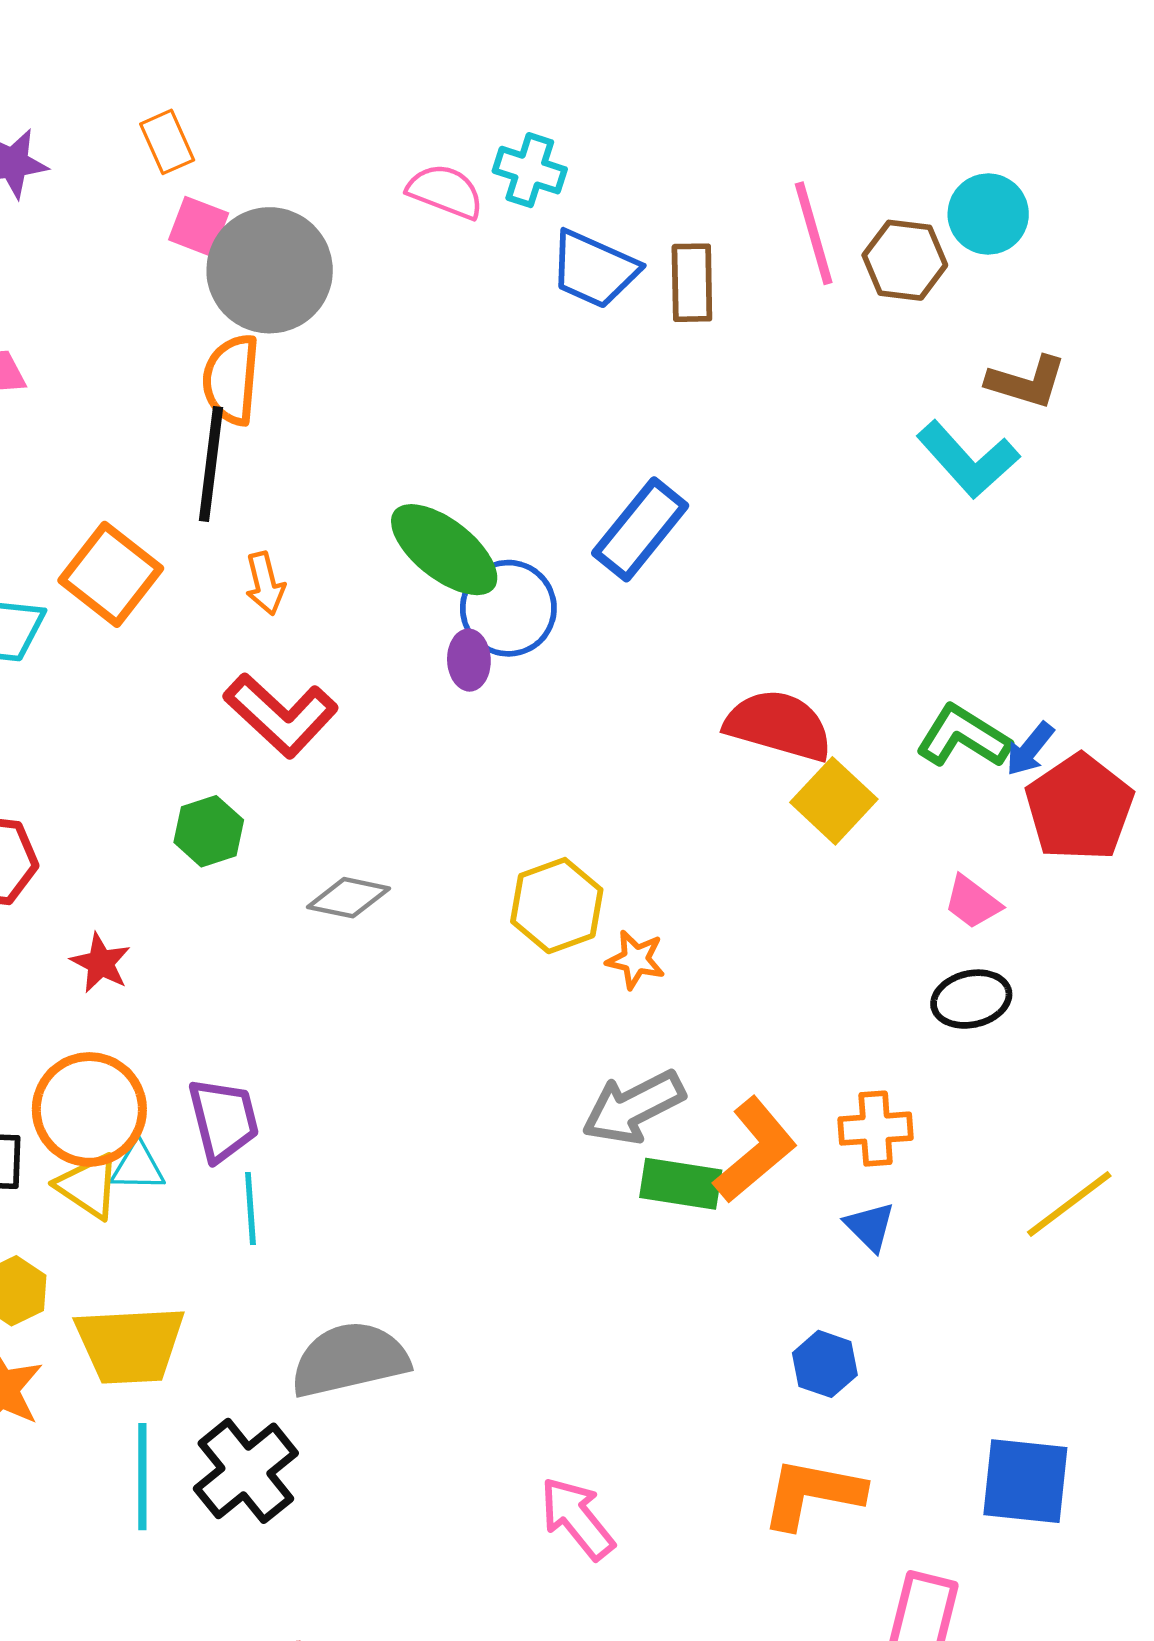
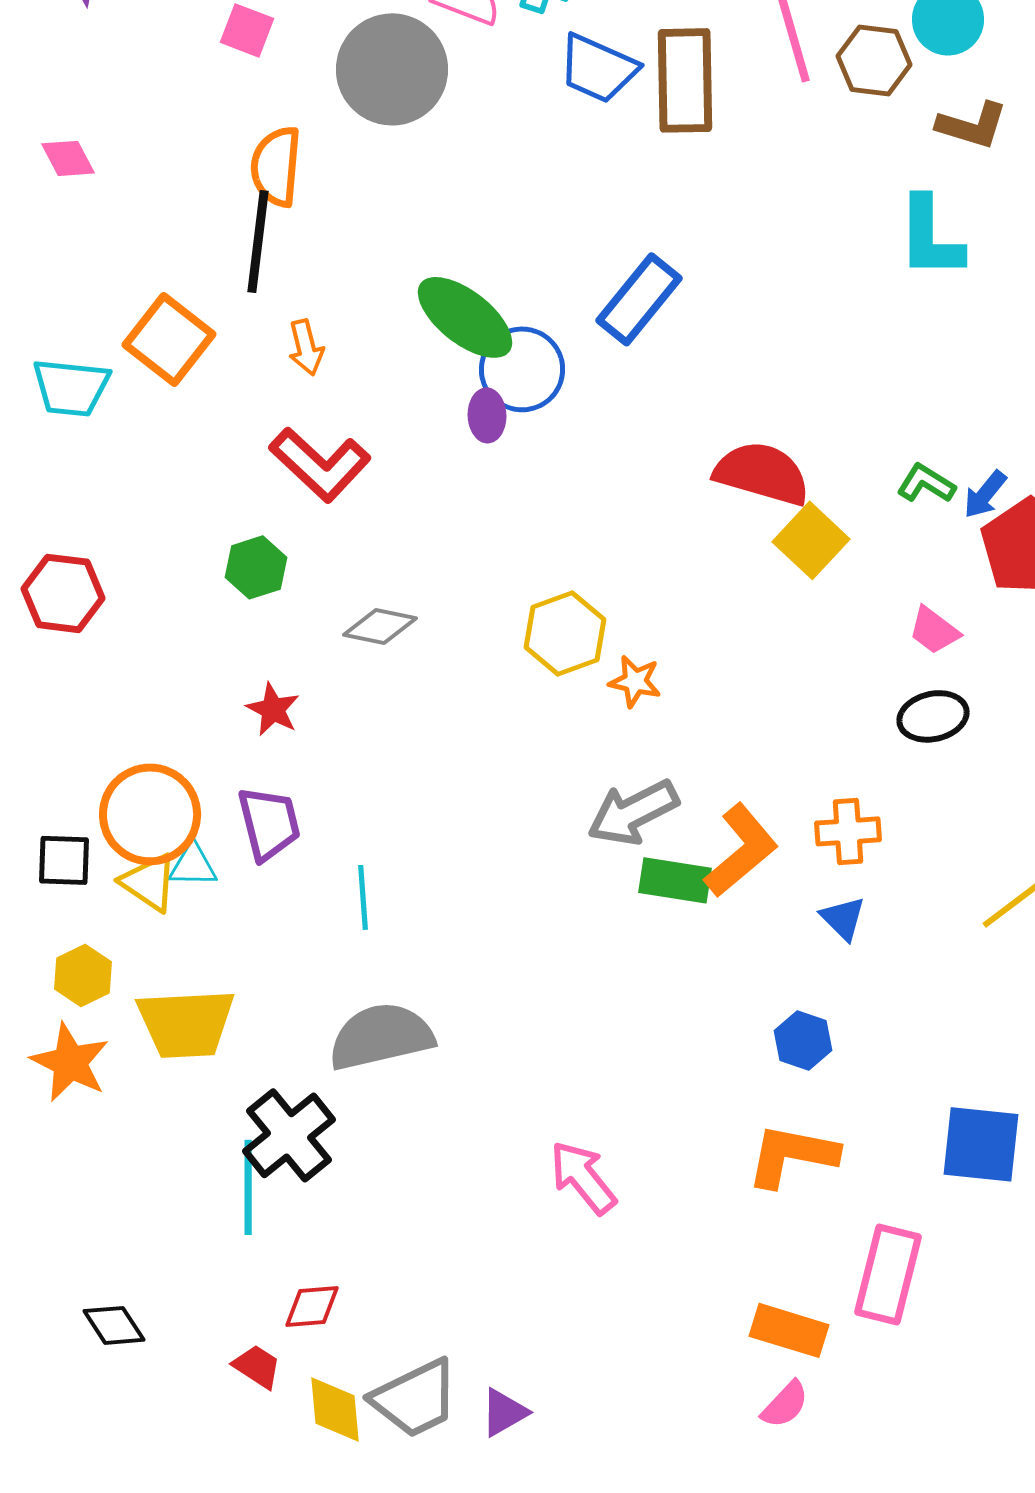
gray circle: (270, 270) -> (392, 69), moved
brown rectangle: (692, 283) -> (685, 80), size x1.5
brown L-shape: (1026, 382) -> (972, 125), moved
cyan L-shape: (968, 460) -> (930, 237), turned 42
green L-shape: (963, 737) -> (926, 483), size x0.7
red star: (101, 963) -> (273, 709), moved
cyan line: (250, 1209) -> (363, 897), moved
cyan line: (142, 1477) -> (248, 1187), moved

